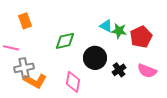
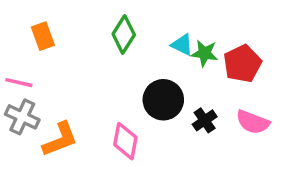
green diamond: (65, 41) -> (124, 34), moved, turned -45
gray cross: (24, 68) -> (22, 117), moved, turned 36
orange L-shape: (35, 81) -> (60, 139), turned -50

